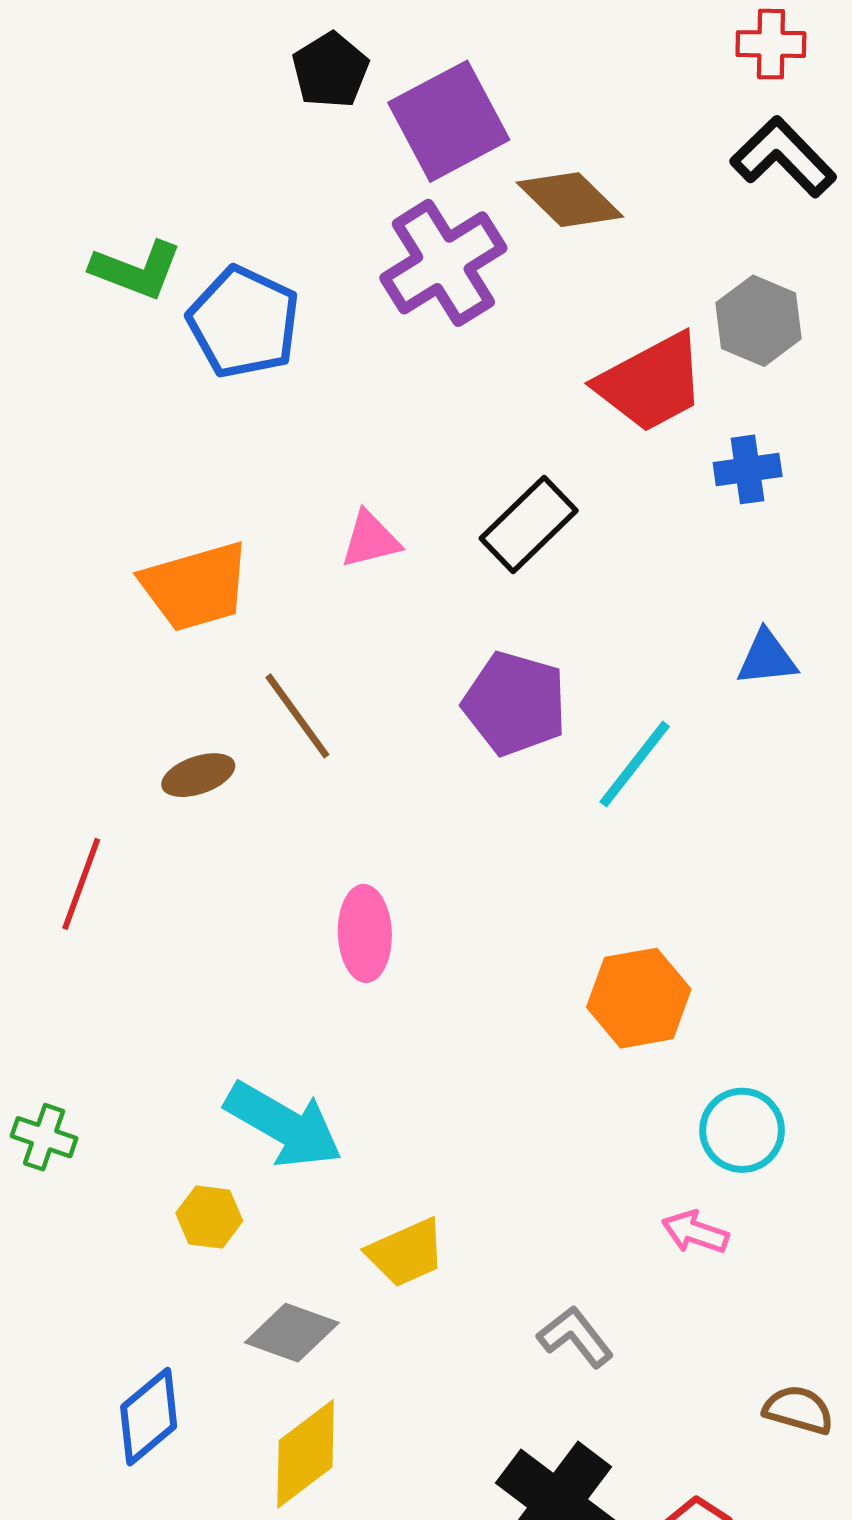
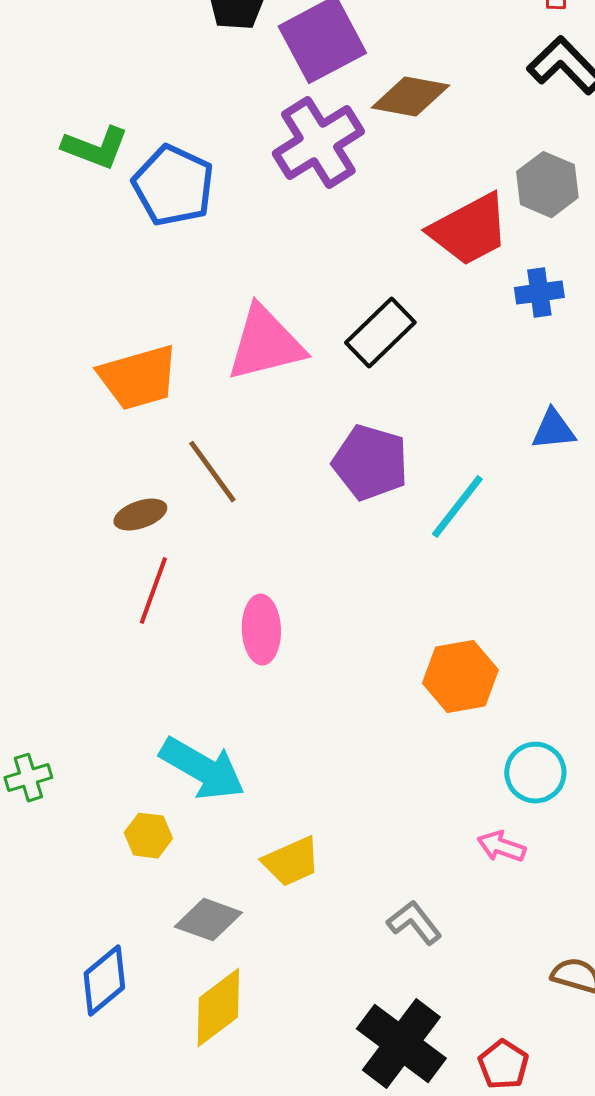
brown diamond: (570, 200) -> (410, 97), turned -34
pink triangle: (370, 540) -> (265, 344), size x1.8
red line: (81, 884) -> (153, 591), moved
green cross: (44, 1137) -> (28, 778), turned -36

